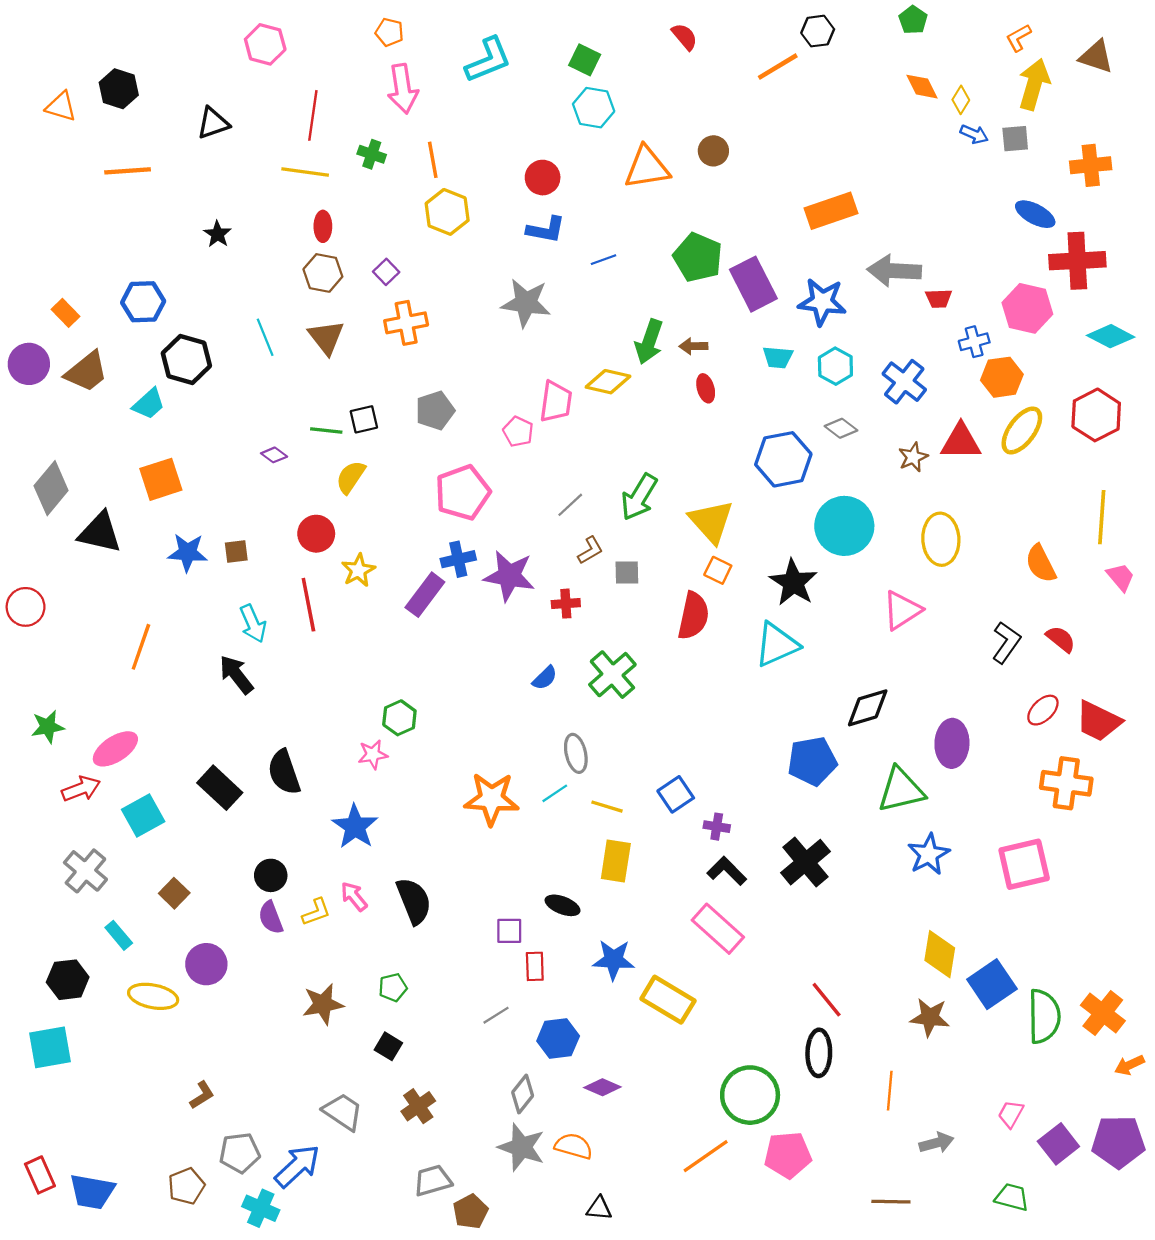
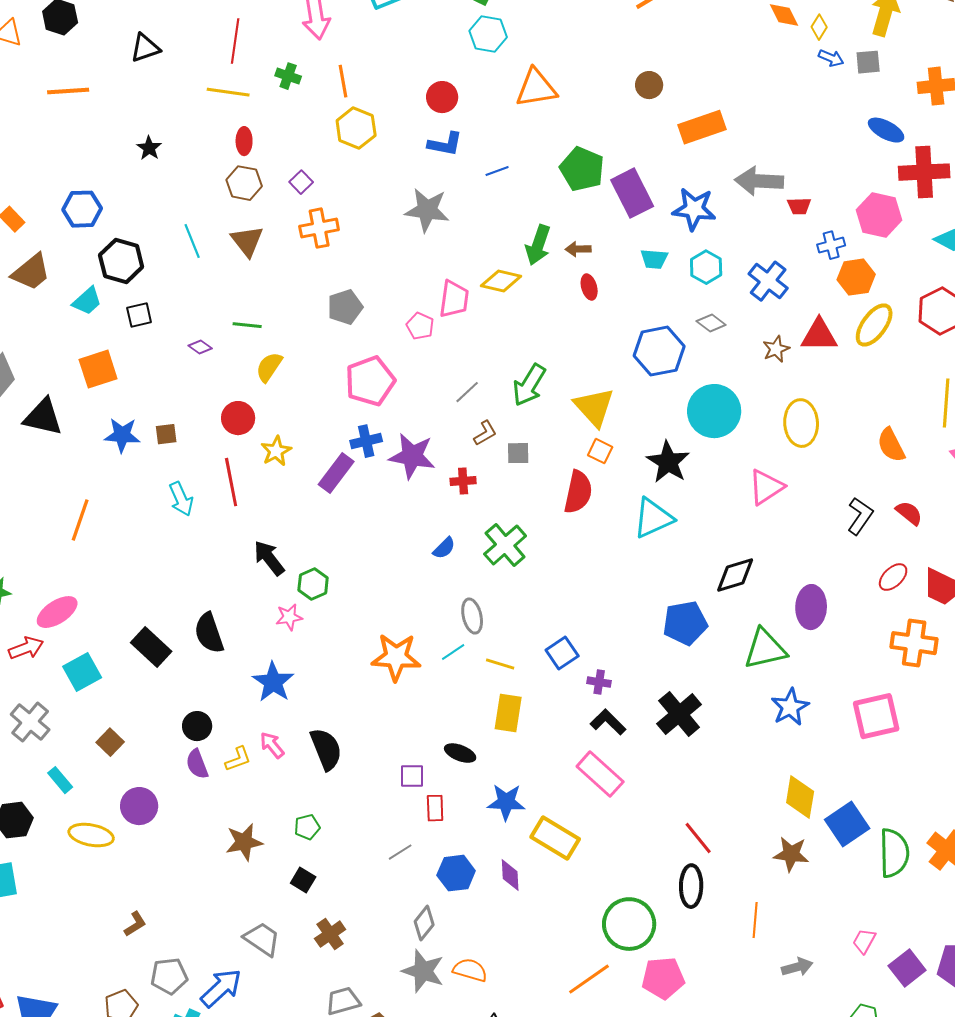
brown circle: (713, 151) -> (649, 85), moved
black square: (364, 419) -> (139, 315), moved
black arrow: (236, 675) -> (269, 558), moved
purple diamond: (602, 1087) -> (510, 875), moved, turned 64

